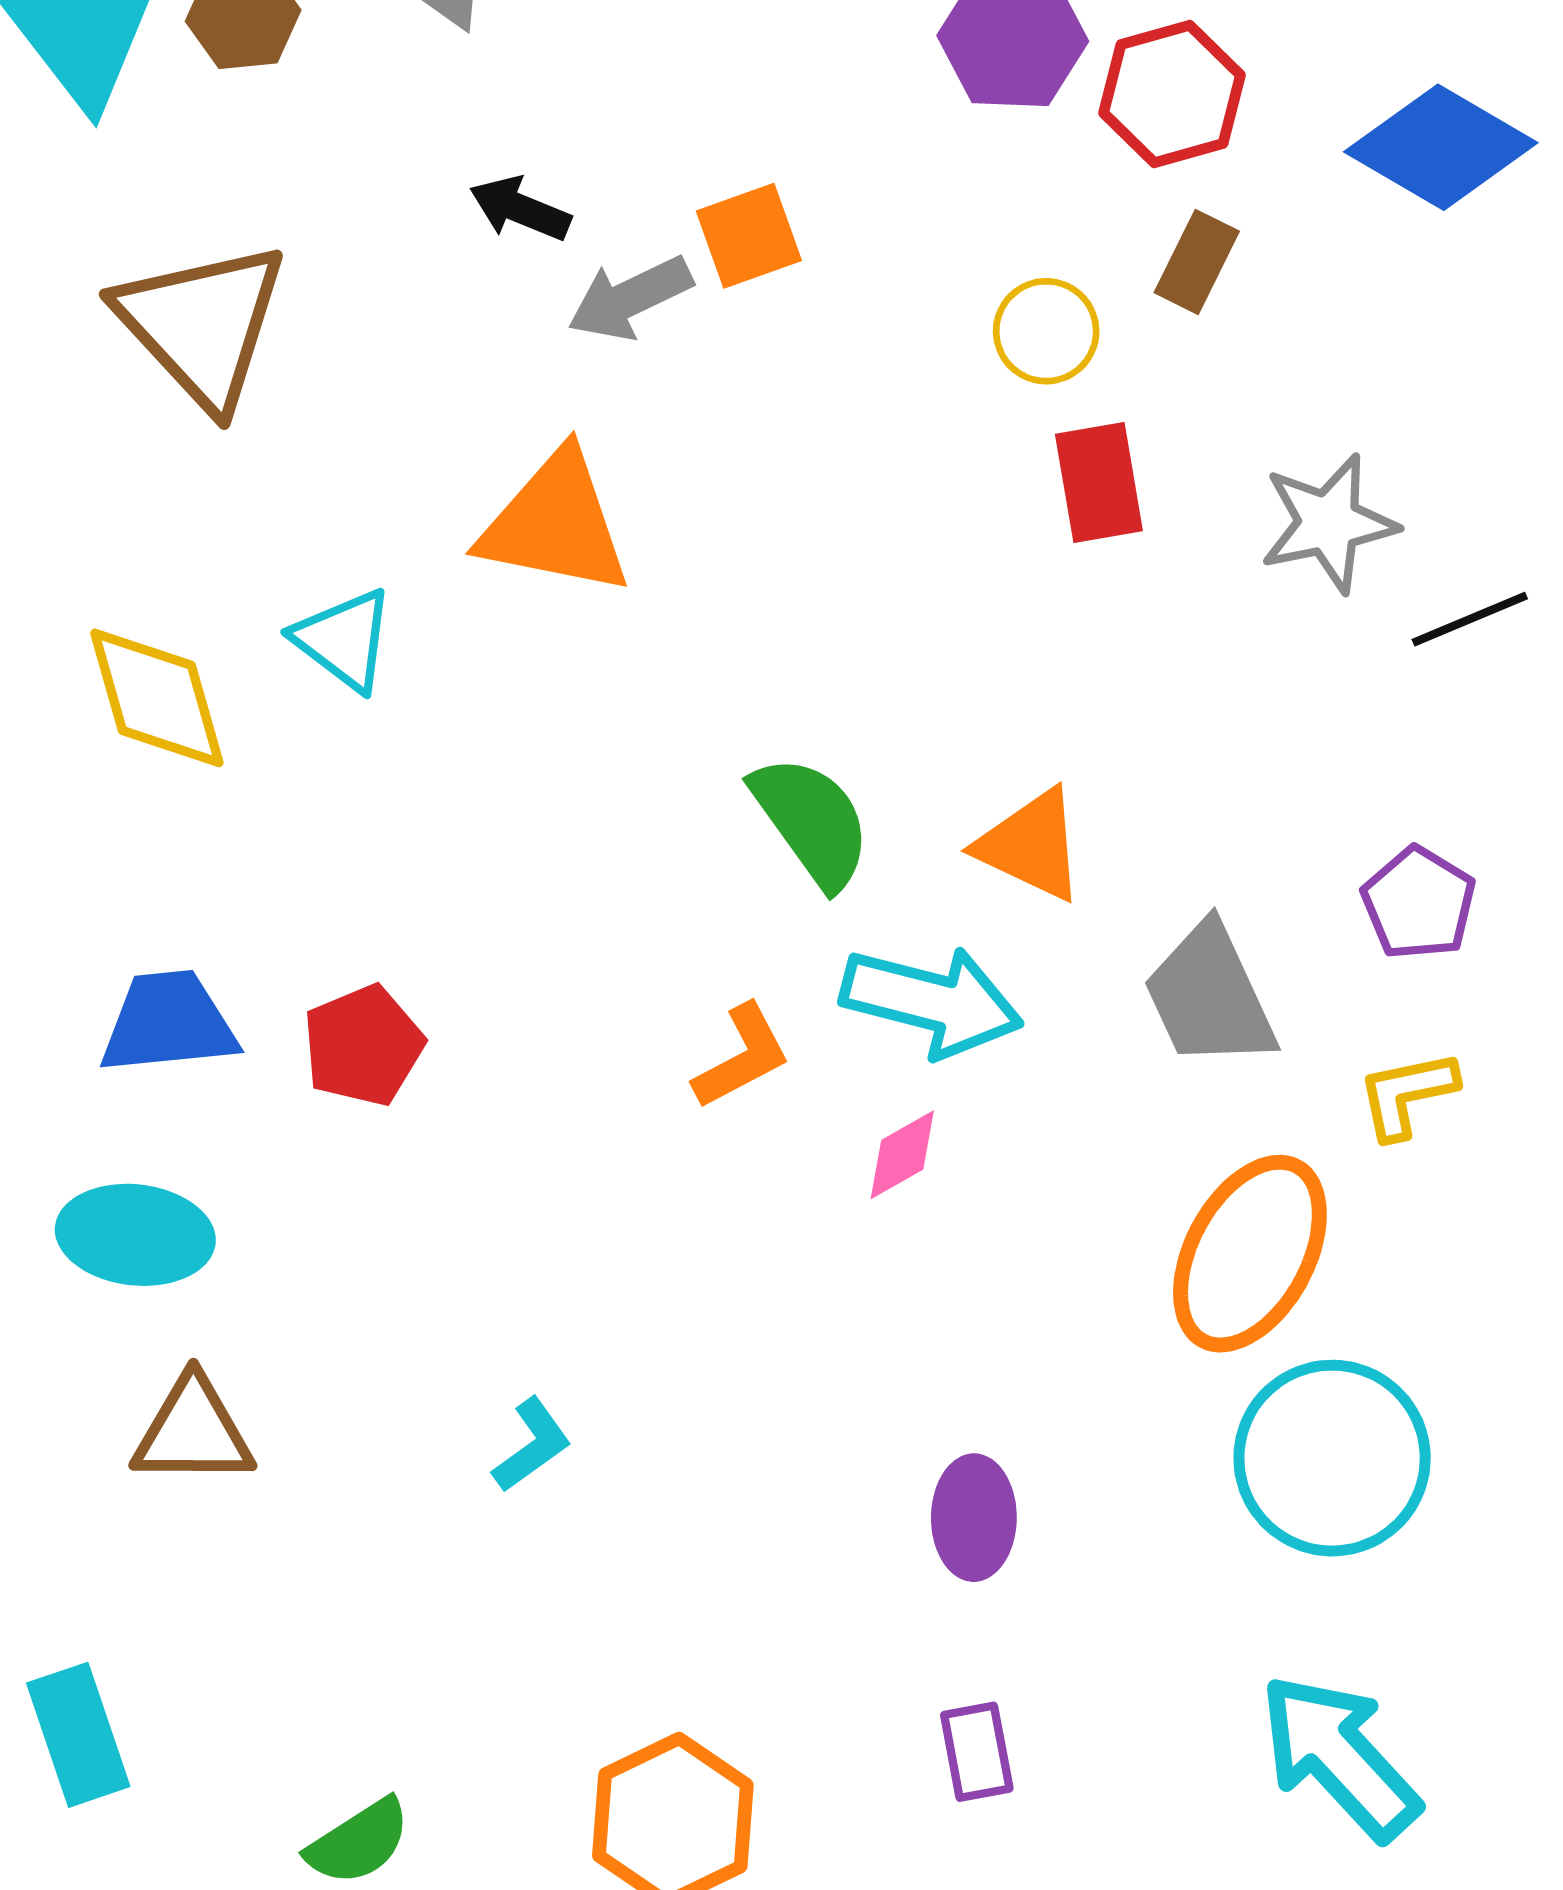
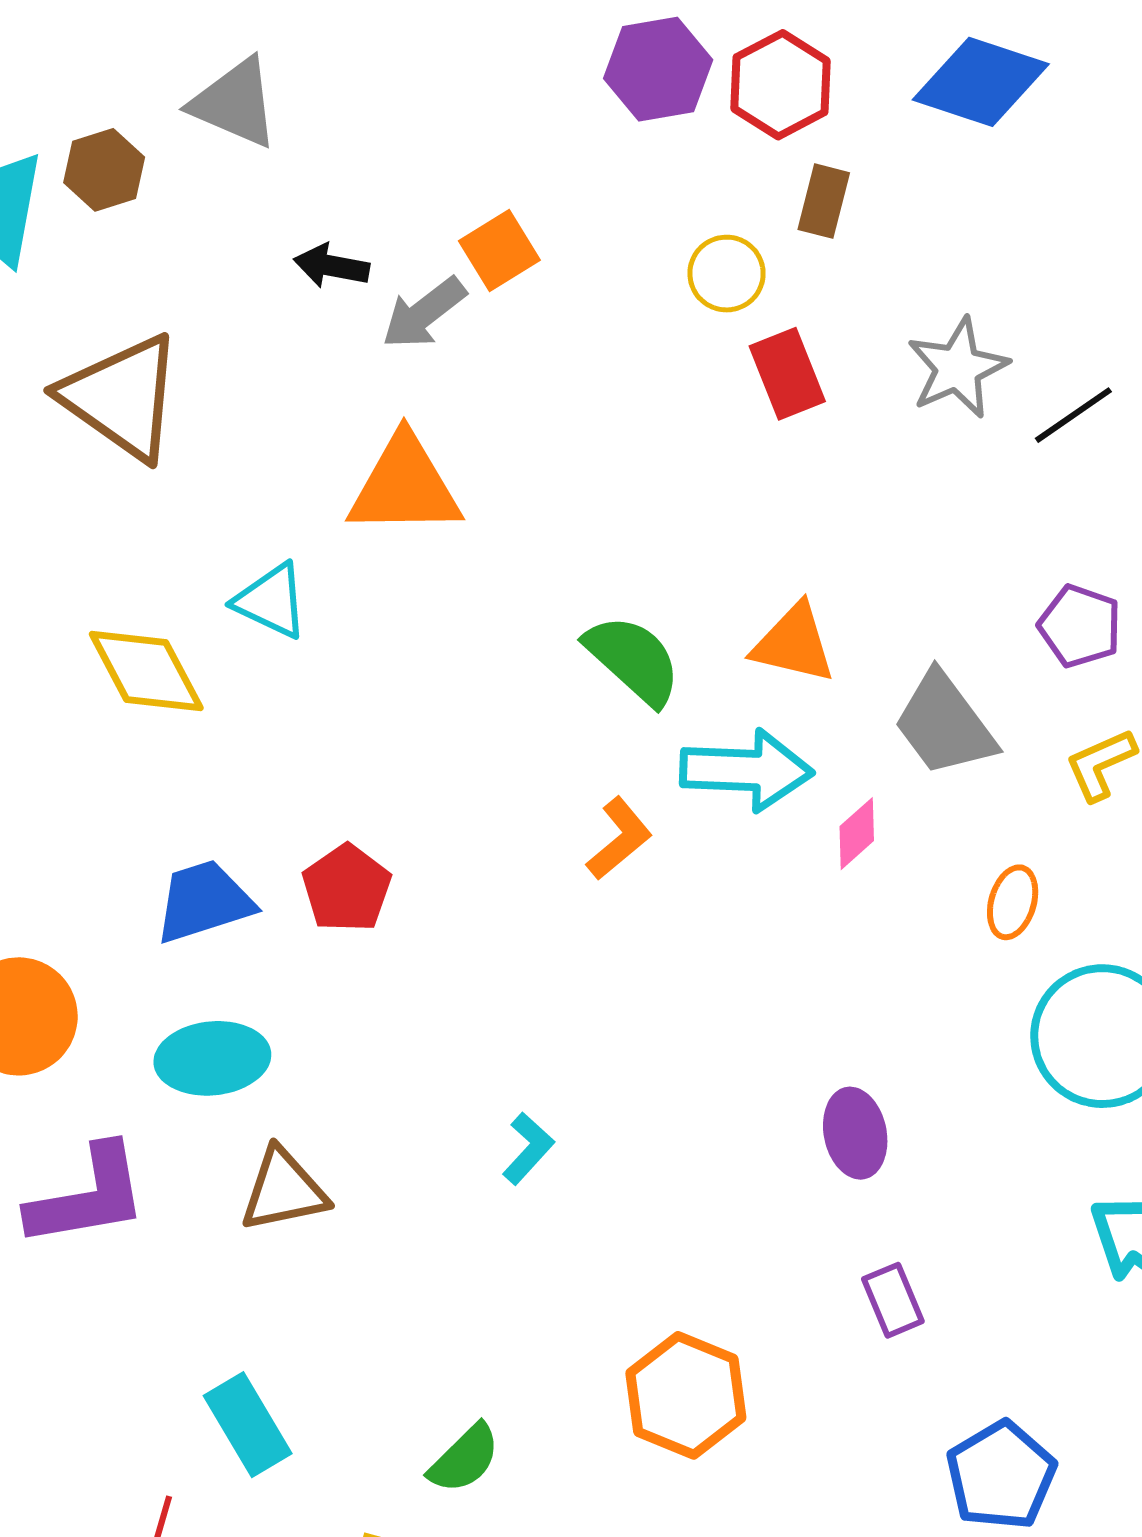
pink diamond: (902, 1155) -> (857, 834), moved
orange ellipse: (1250, 1254) -> (1013, 902), size x0.5

